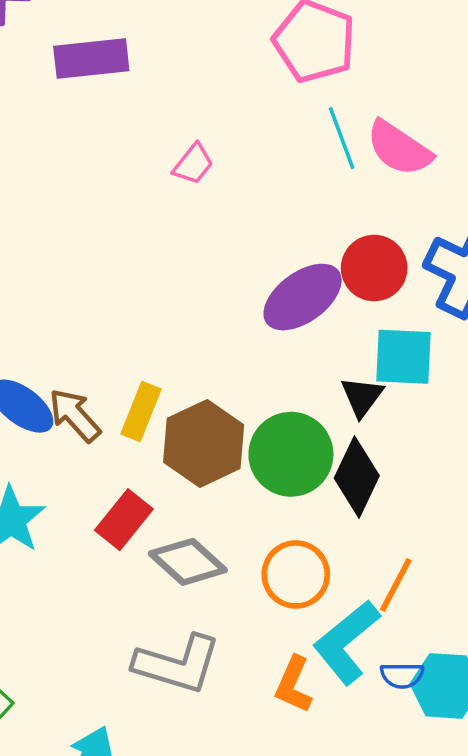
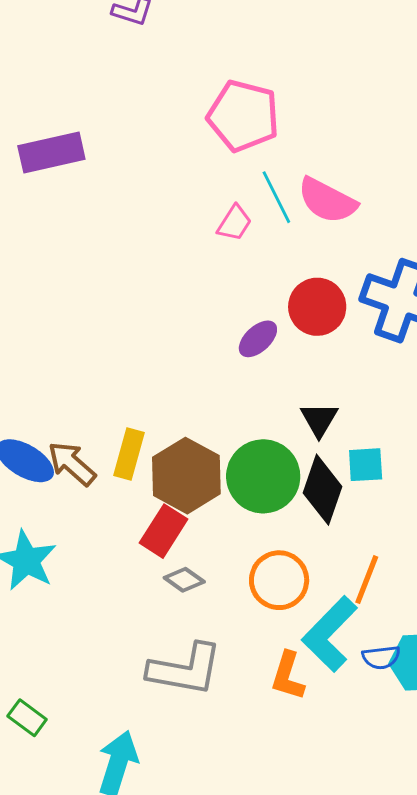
pink trapezoid: (193, 164) -> (234, 223), moved
purple ellipse: (303, 297) -> (258, 339), size x0.6
cyan square: (404, 357) -> (366, 465), moved, size x0.7
red rectangle: (124, 520) -> (164, 531), moved
gray diamond: (188, 562) -> (184, 580), size x0.6

